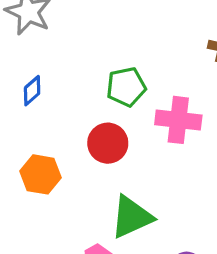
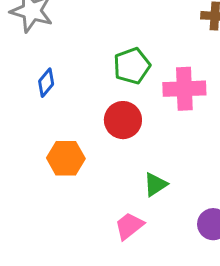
green triangle: (132, 217) -> (155, 184), size x0.6

